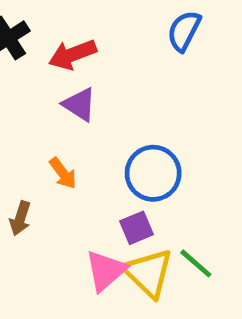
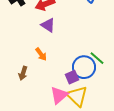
blue circle: (153, 173) -> (84, 67), moved
green line: (196, 263) -> (97, 58), moved

